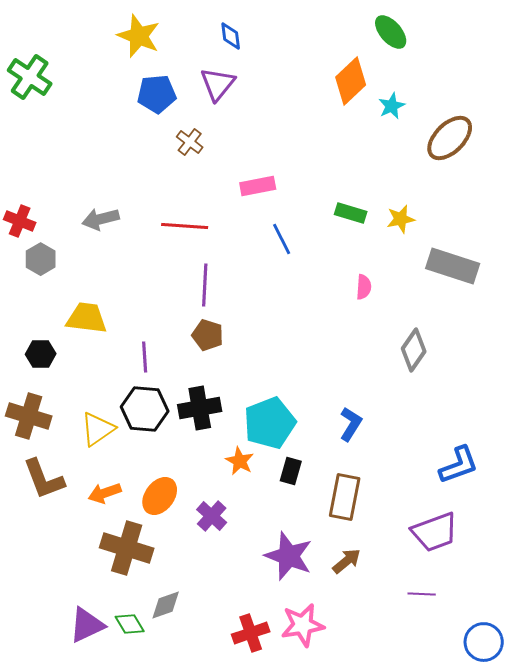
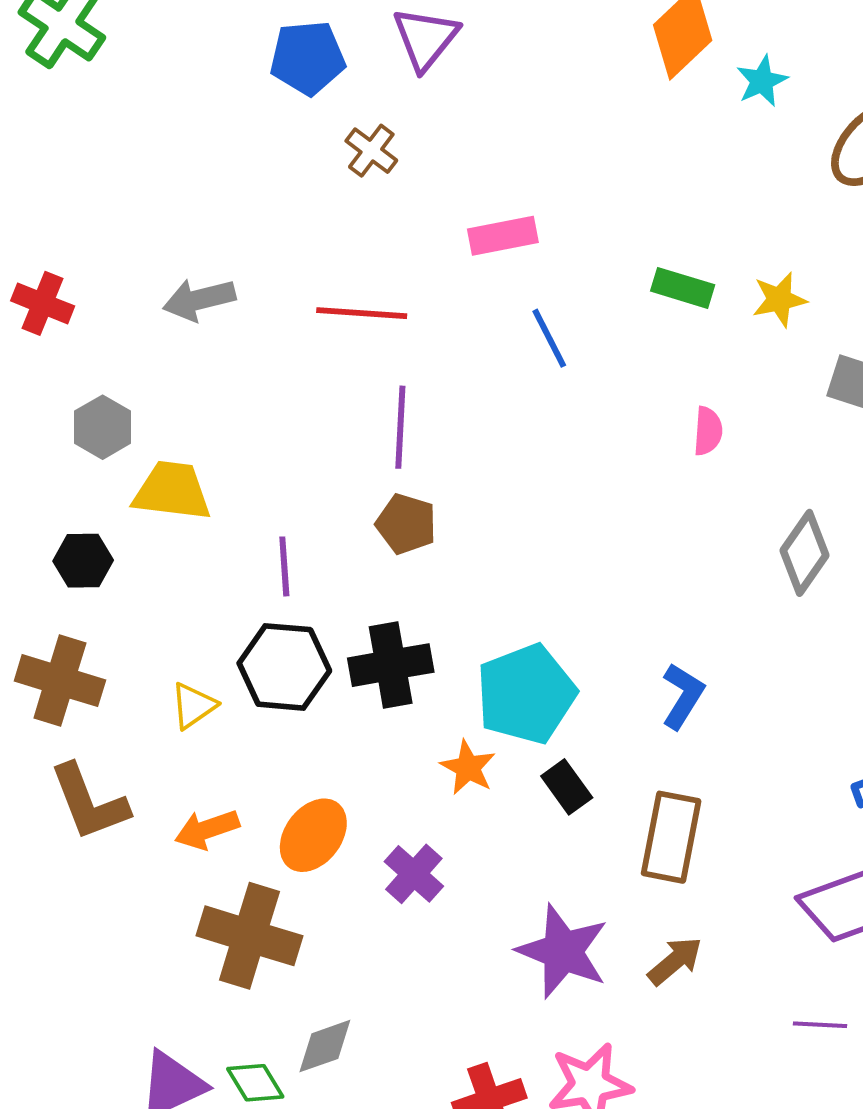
gray hexagon: (41, 259) -> (103, 427), moved
yellow triangle: (98, 429) -> (193, 706), size x0.7
black rectangle: (291, 471) -> (567, 787), turned -52

